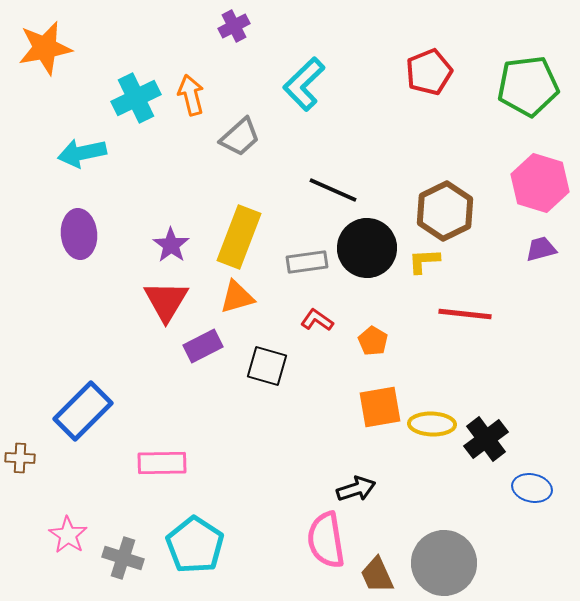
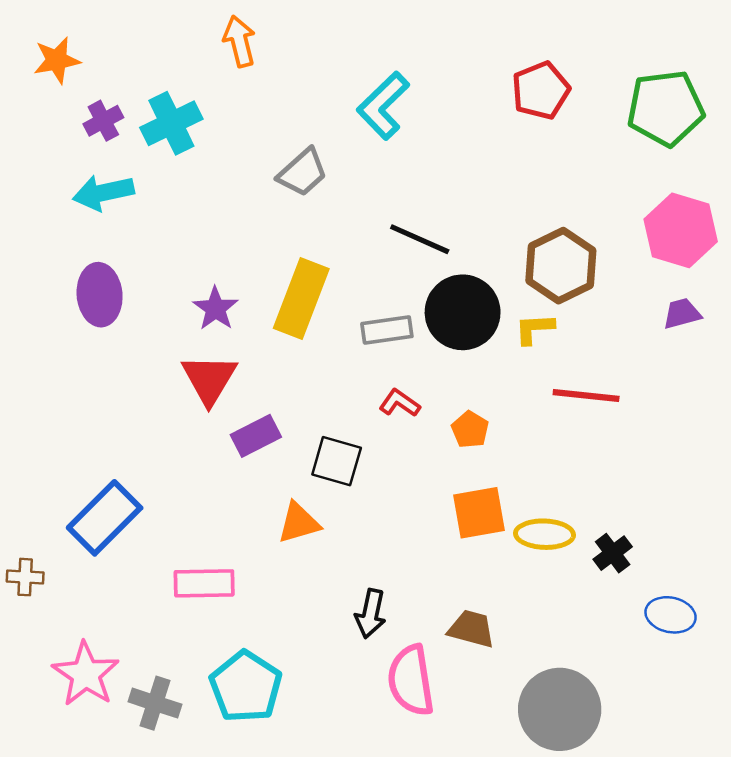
purple cross: (234, 26) -> (103, 121), moved
orange star: (45, 48) -> (57, 60), size x0.7
orange arrow: (191, 95) -> (239, 41), moved
orange triangle: (237, 297) -> (299, 523), moved
black cross: (486, 439) -> (613, 553), size x0.7
black arrow: (356, 489) -> (371, 614), moved, turned 120
pink star: (68, 535) -> (86, 674), size x1.4
brown trapezoid: (377, 575) -> (471, 629), moved, turned 129

